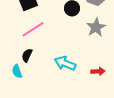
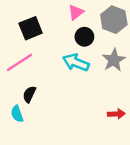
pink line: (33, 29) -> (20, 62), moved
cyan arrow: (65, 63) -> (76, 62), moved

